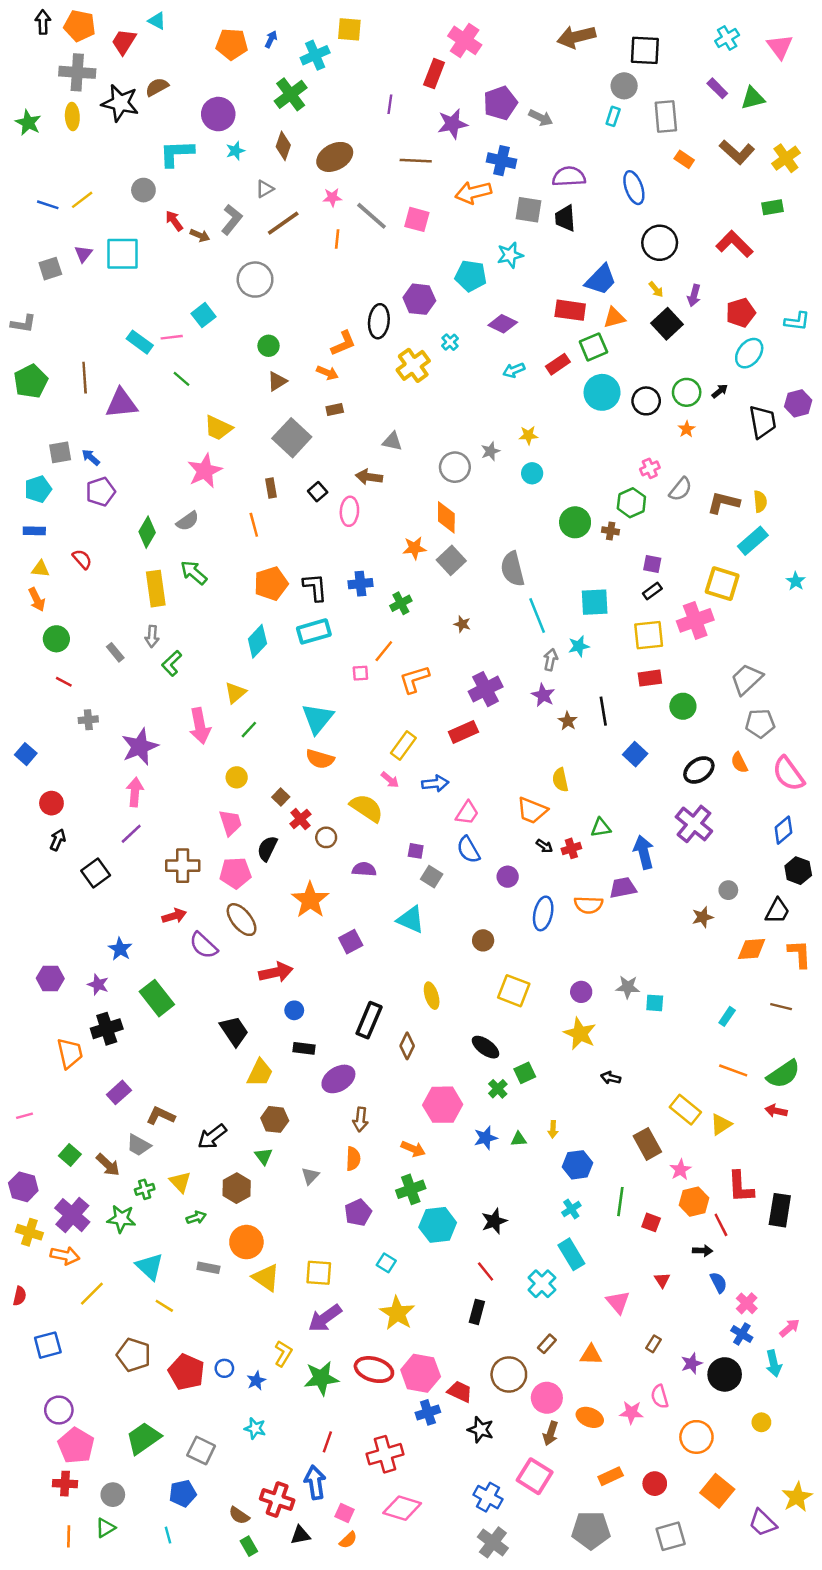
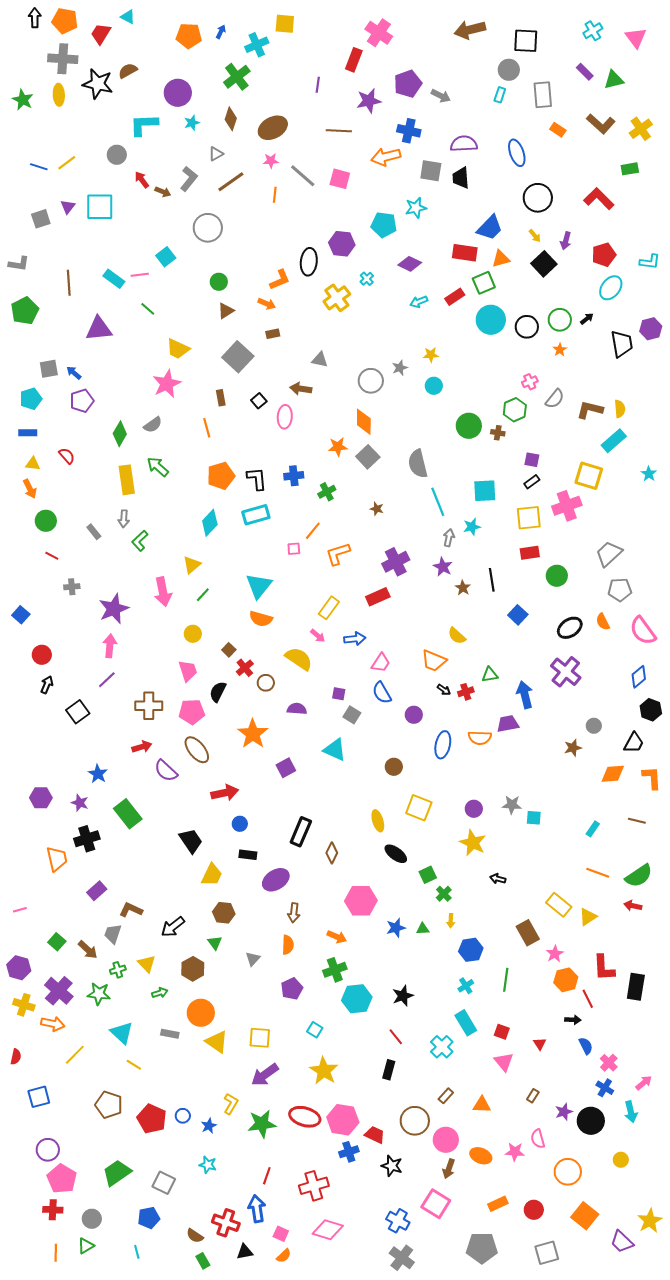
brown line: (85, 378) -> (69, 283), moved
yellow semicircle: (560, 780) -> (457, 636), turned -36
yellow ellipse: (432, 996) -> (378, 821), moved
green cross: (498, 1089) -> (444, 894), moved
gray trapezoid: (139, 1145) -> (113, 934), turned 80
red square: (651, 1222) -> (502, 1032), moved

